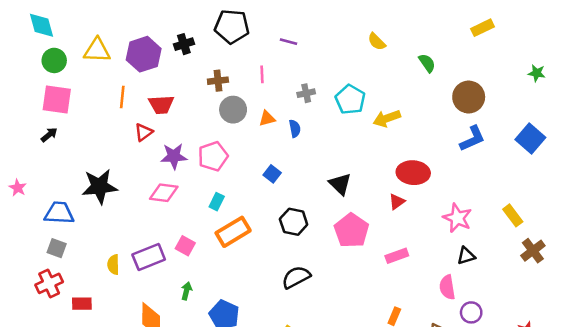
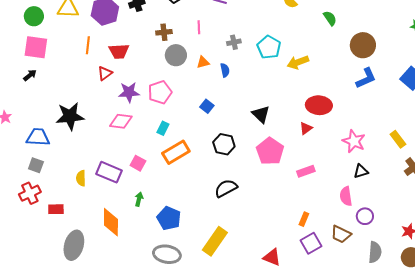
purple rectangle: (149, 257) -> (109, 172), turned 45

